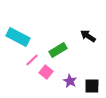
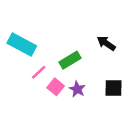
purple star: (70, 81) -> (77, 89), moved
black square: (92, 86) -> (113, 88), moved

